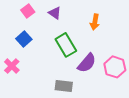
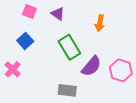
pink square: (28, 11) -> (29, 12), turned -32

